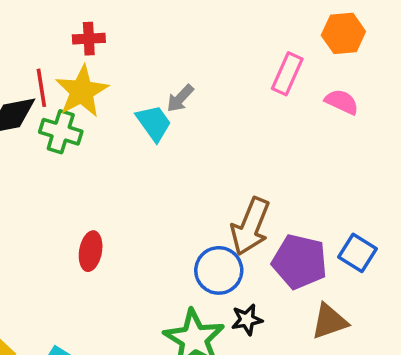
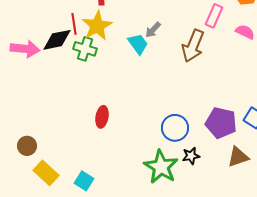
brown arrow: (250, 227) -> (193, 46), moved

